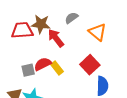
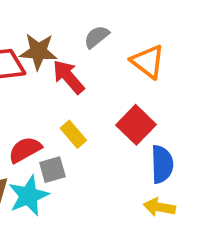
red semicircle: (43, 64) -> (25, 150), moved
gray square: (28, 70) -> (52, 170), moved

